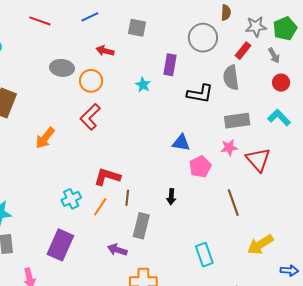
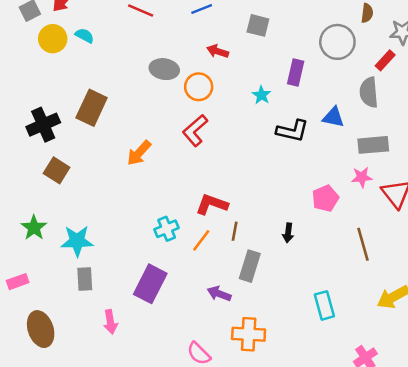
black L-shape: (200, 94) -> (292, 131), moved
blue triangle: (181, 143) -> (333, 117), moved

